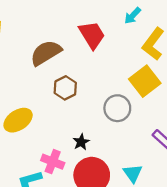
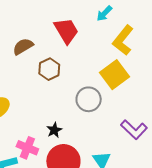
brown semicircle: (46, 53) -> (23, 46), size x0.7
brown hexagon: (65, 88) -> (49, 69), moved

